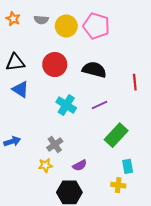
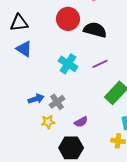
red circle: (55, 64) -> (68, 19), moved
blue arrow: (12, 141) -> (36, 99), moved

